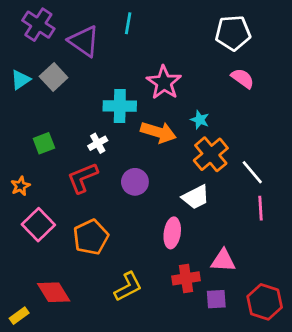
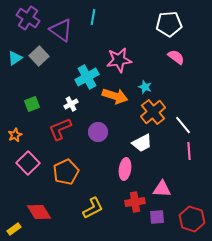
pink star: (164, 83) -> (119, 60), turned 30
cyan cross: (120, 106) -> (87, 77), turned -30

